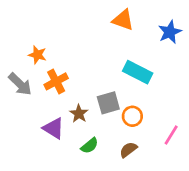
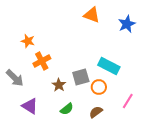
cyan rectangle: (138, 72) -> (109, 66), moved
gray arrow: (20, 84) -> (15, 78), moved
purple triangle: (53, 128) -> (30, 106), moved

